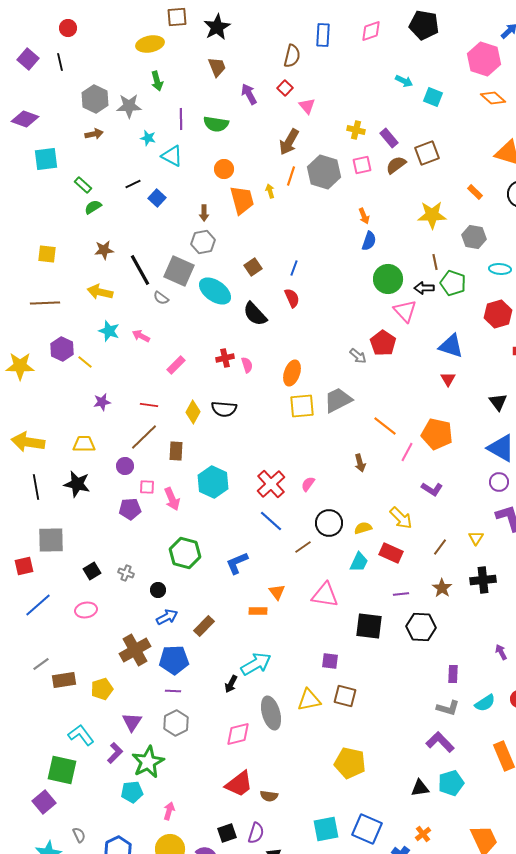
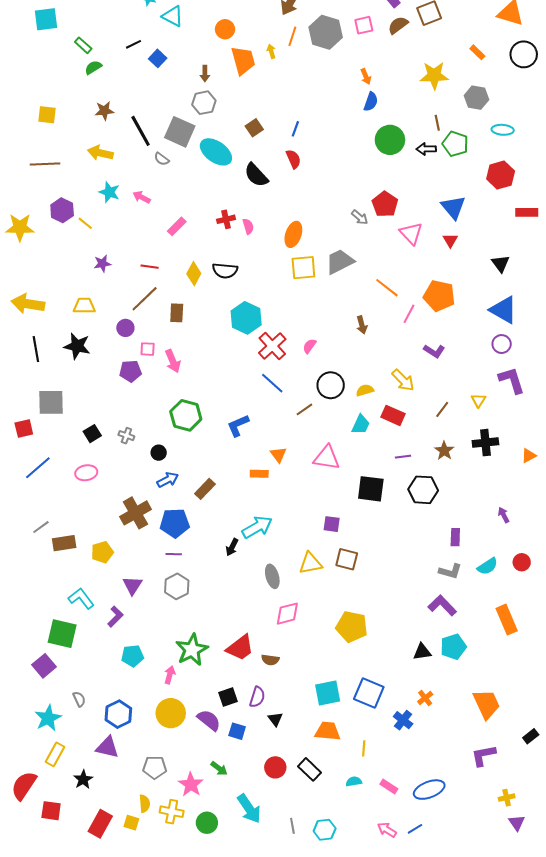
pink triangle: (405, 311) -> (411, 233), moved
blue triangle: (451, 346) -> (453, 207), turned 32
cyan hexagon: (213, 482) -> (246, 318), moved
gray ellipse: (271, 713) -> (272, 576), size x0.7
pink diamond: (238, 734) -> (287, 614), moved
green star: (148, 762) -> (192, 650), moved

